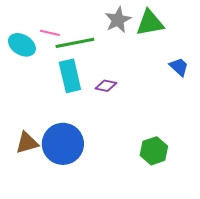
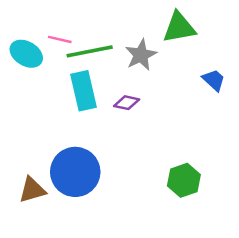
gray star: (118, 20) -> (141, 55), moved
brown triangle: (27, 143) -> (32, 190), moved

